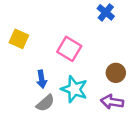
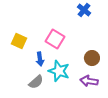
yellow square: (19, 39) -> (19, 41), moved
blue arrow: (42, 79) -> (40, 59), moved

